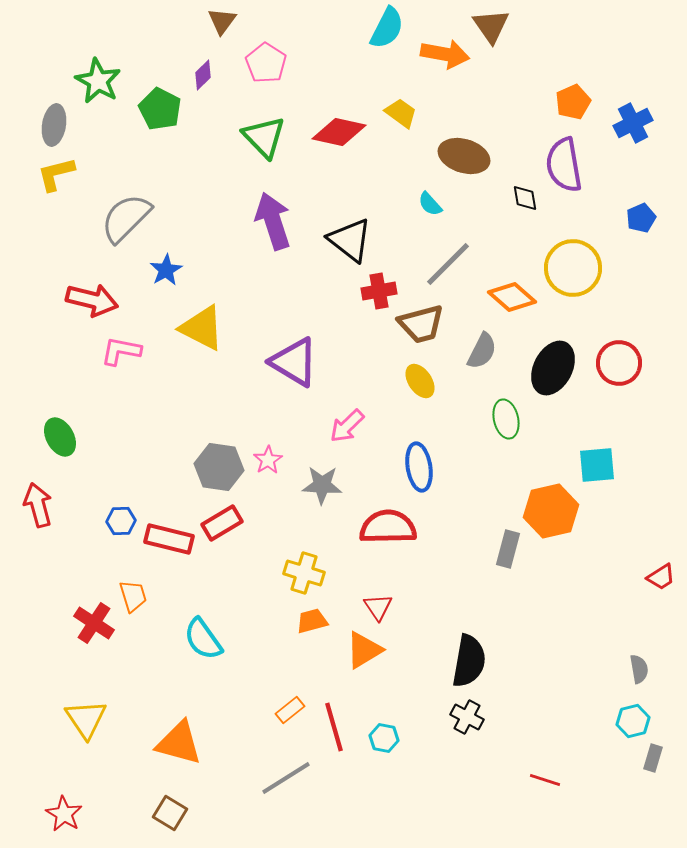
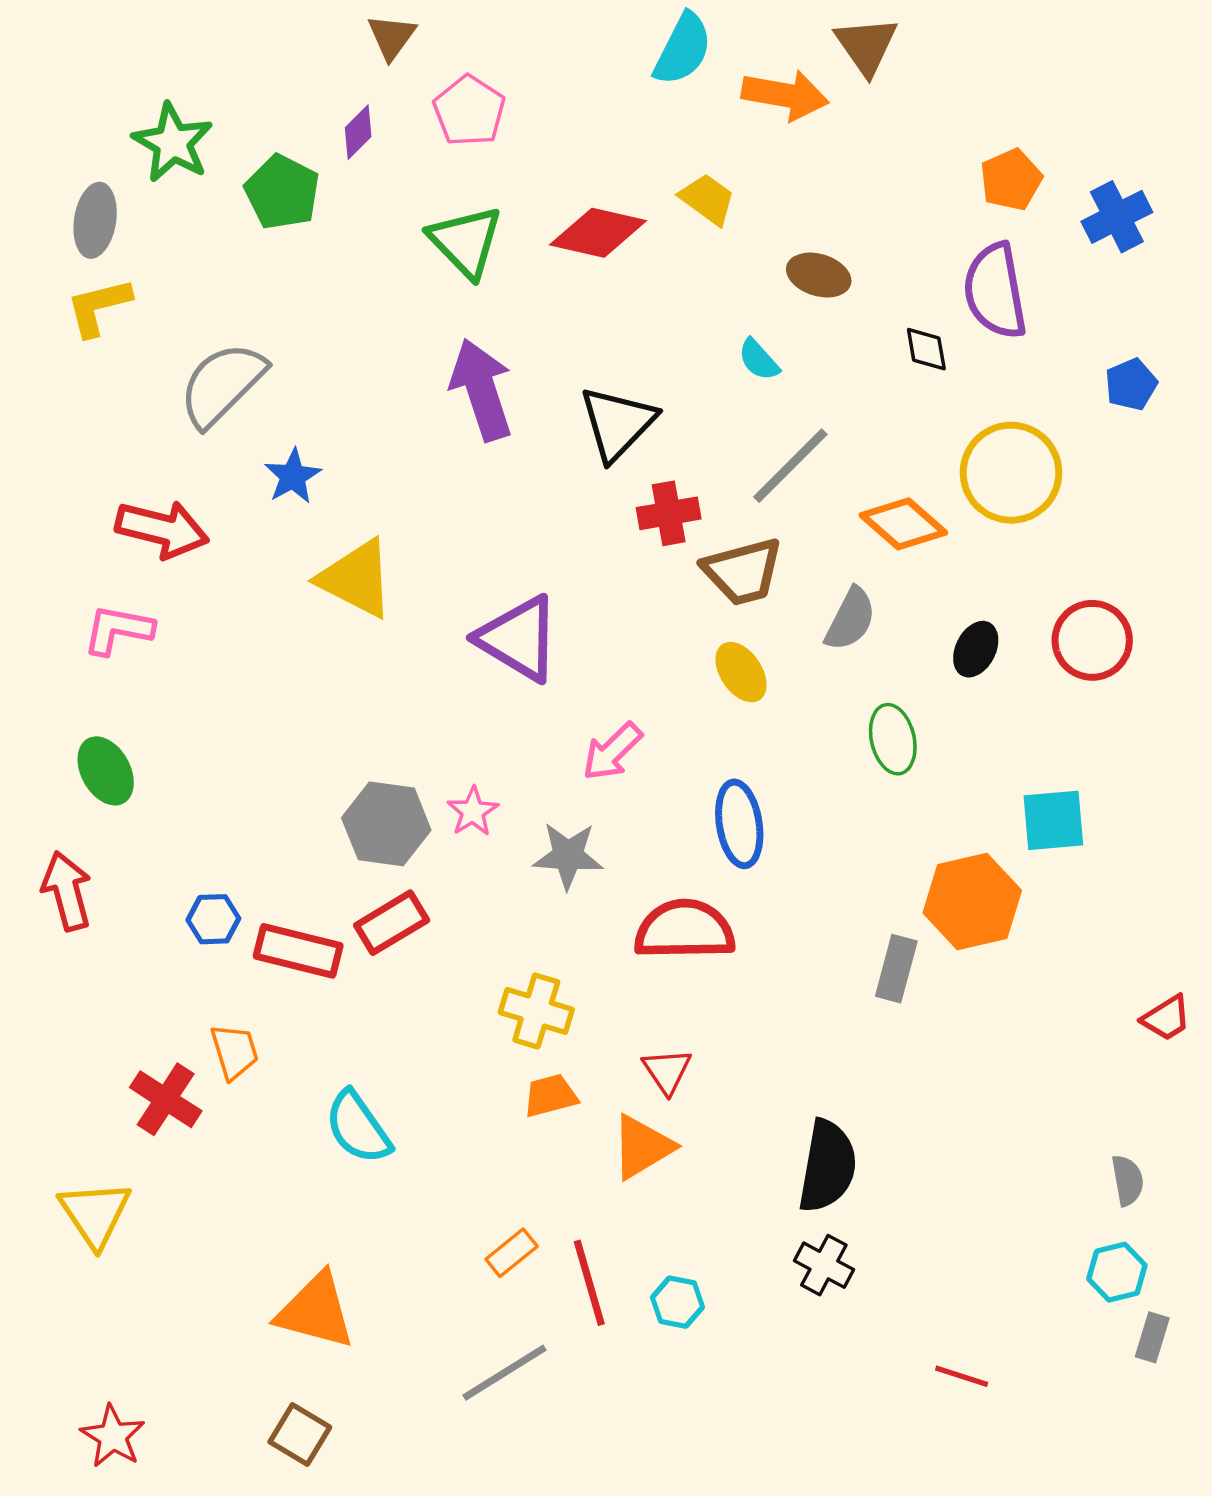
brown ellipse: (464, 156) -> (819, 275), size x0.7
black triangle: (350, 240) -> (617, 423), turned 36
pink L-shape: (121, 351) -> (118, 630), moved
black ellipse: (553, 368) -> (976, 649), size x0.6
yellow triangle: (86, 719) -> (95, 1214), moved

